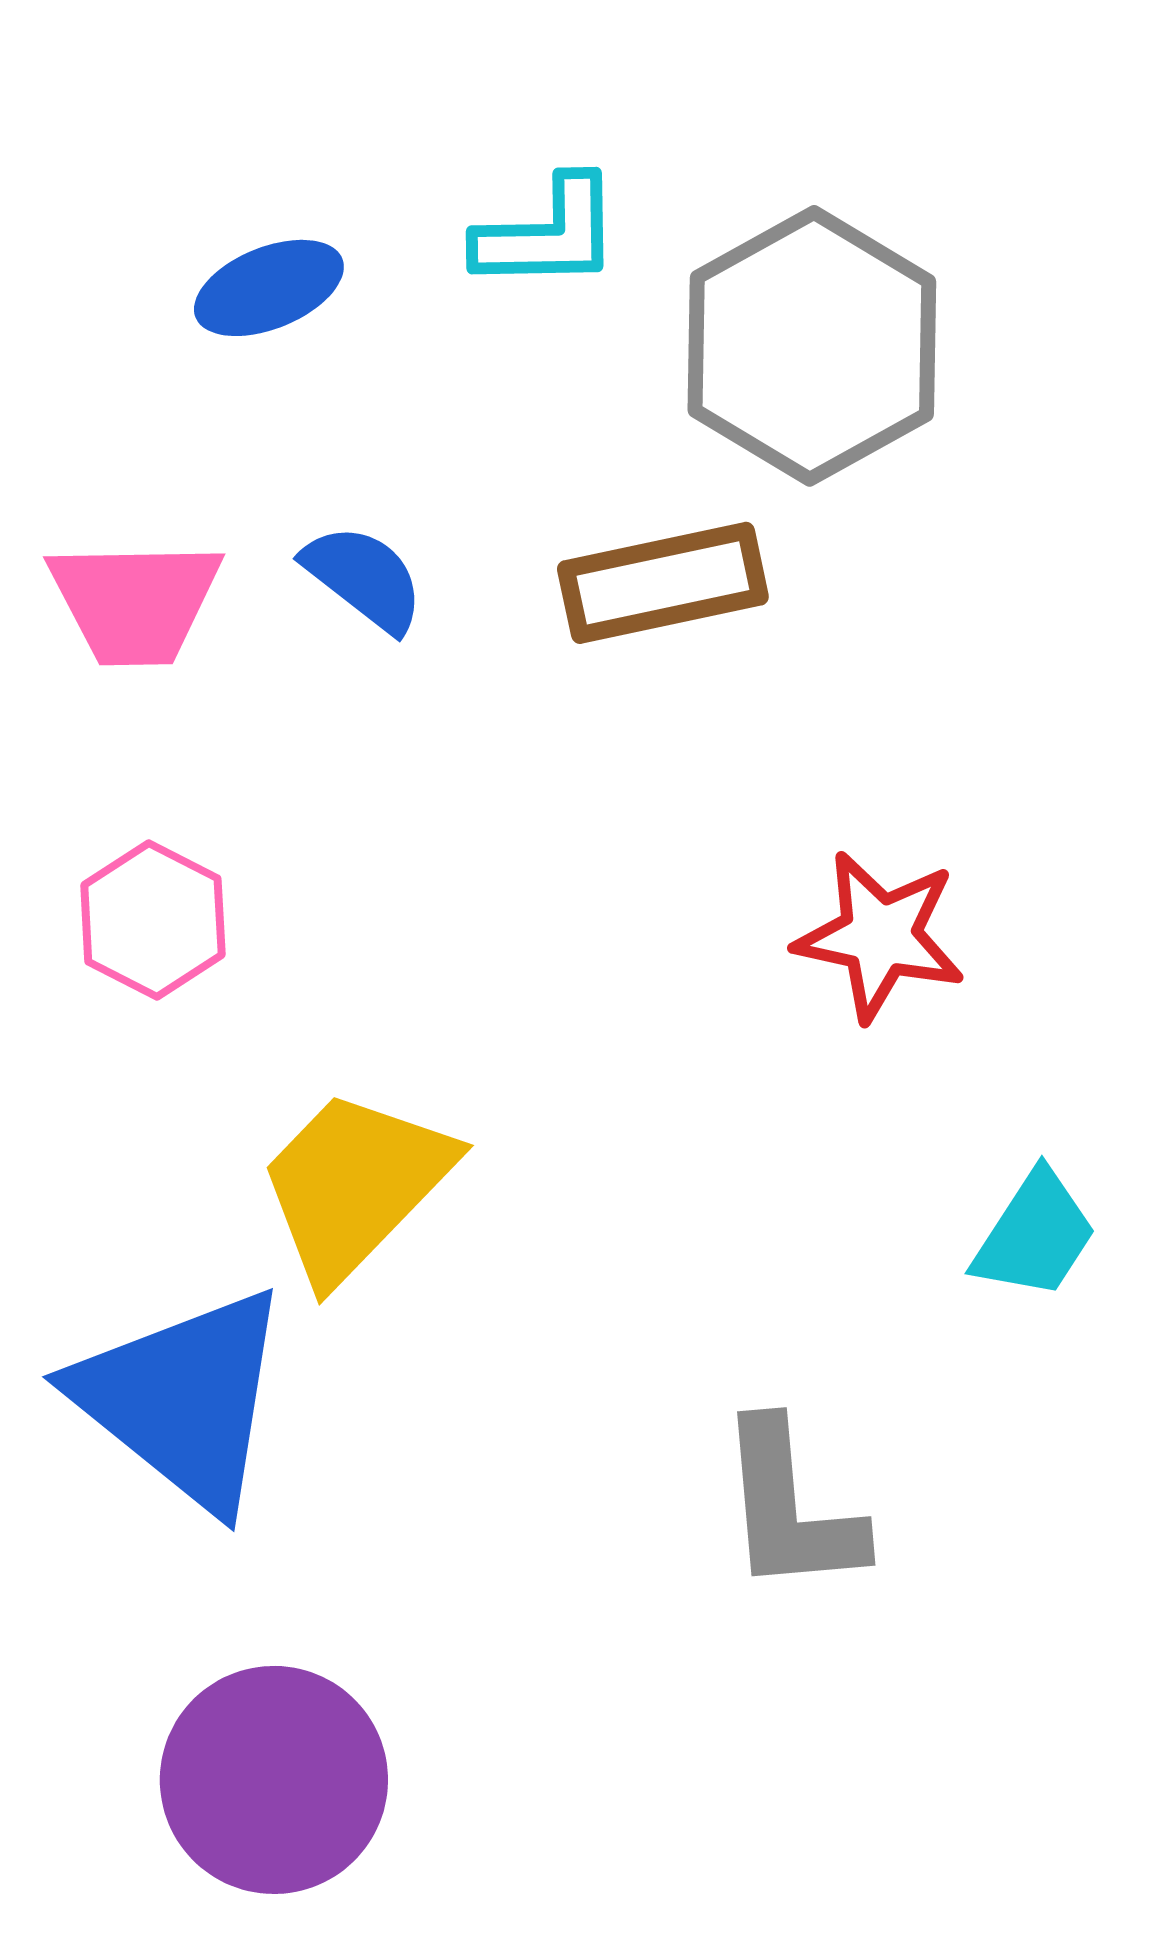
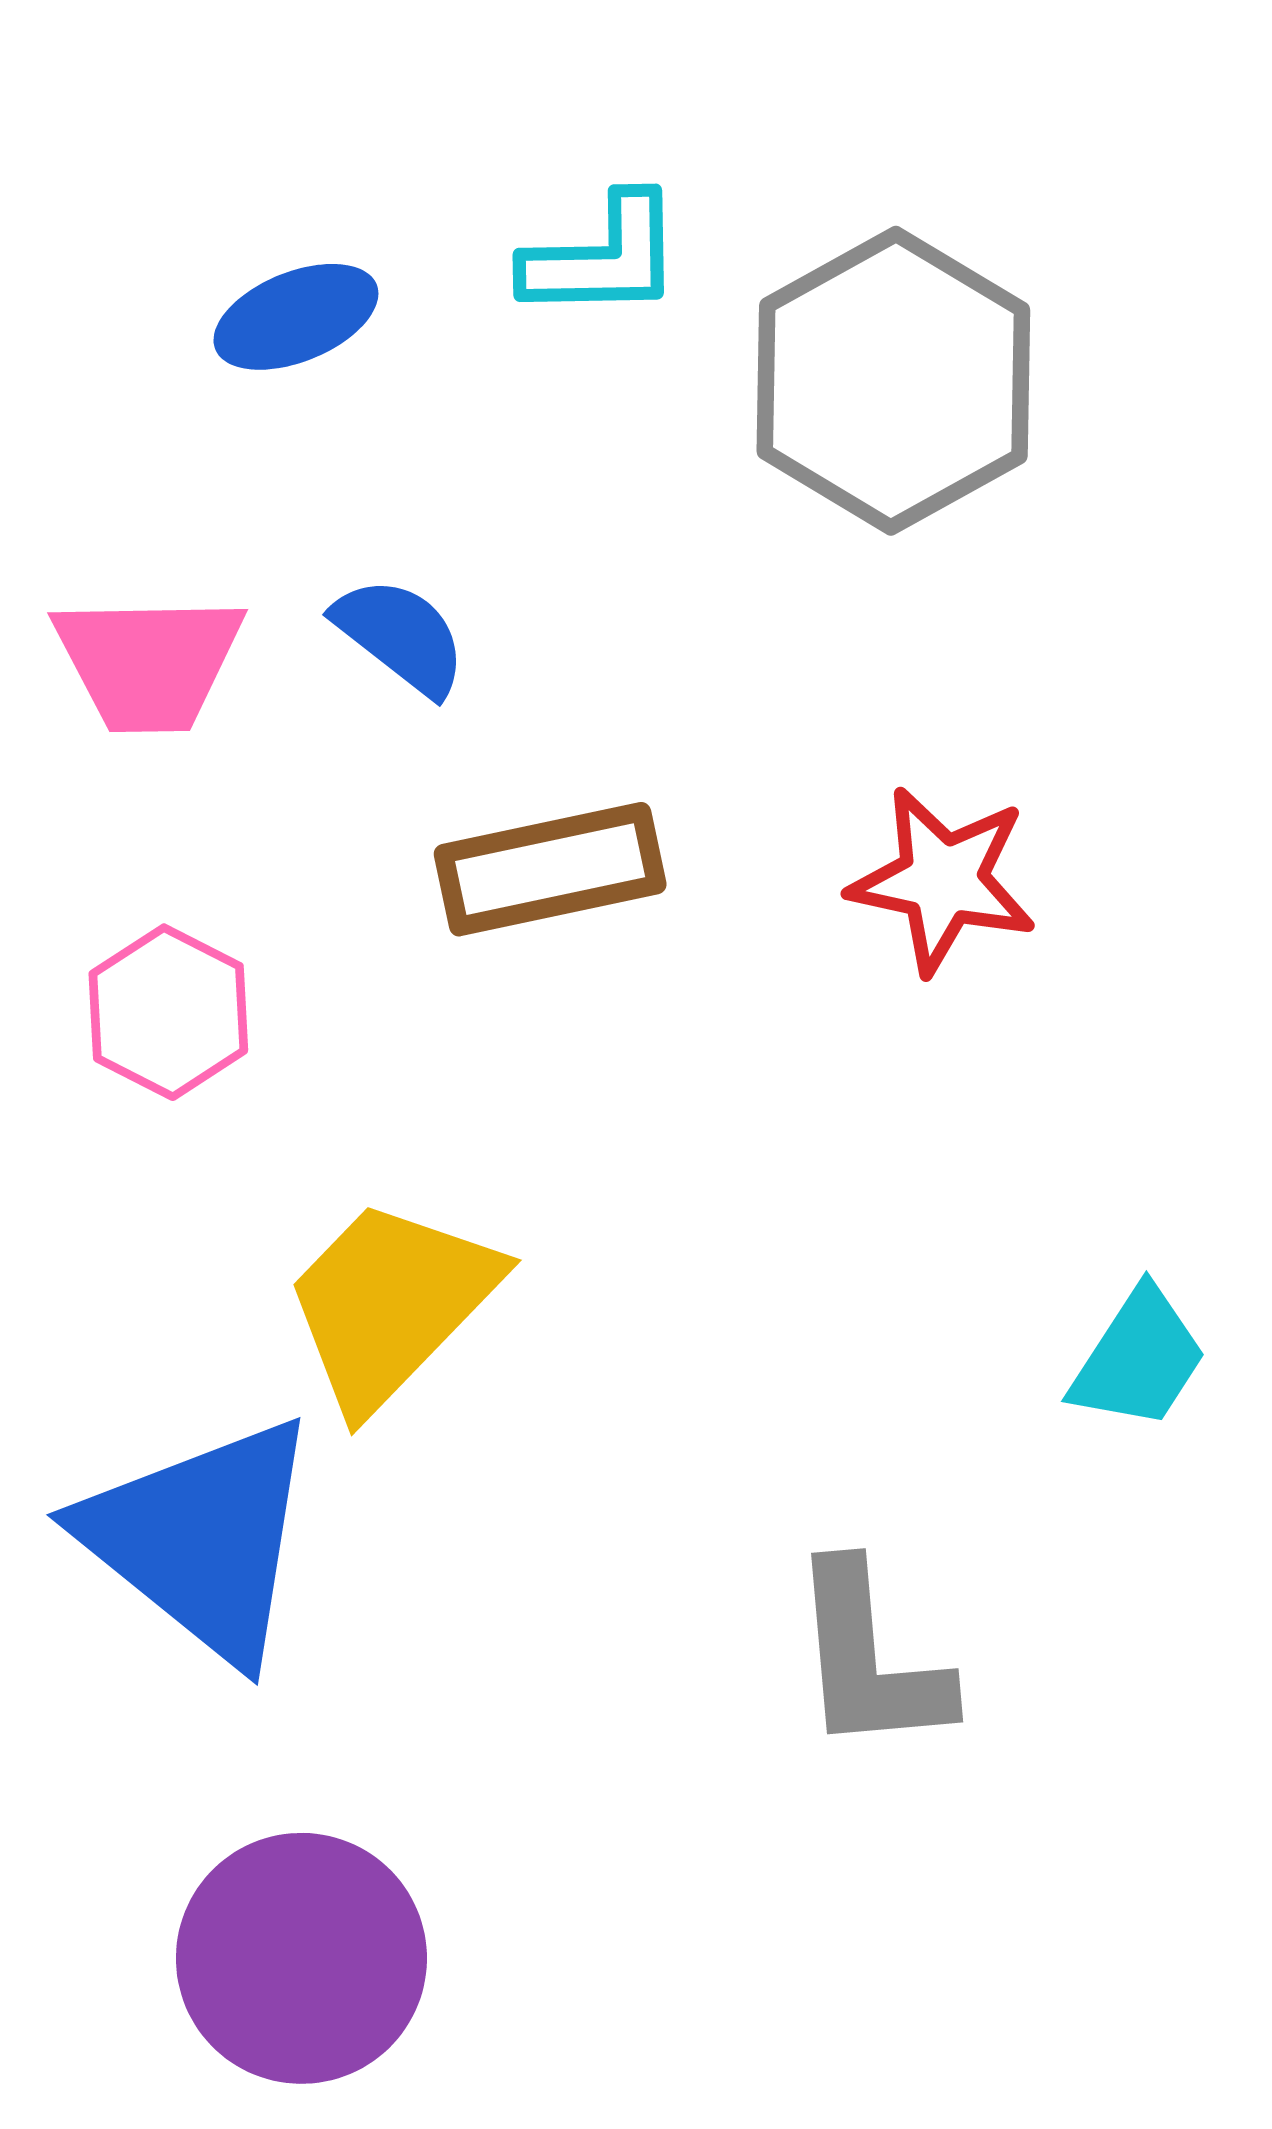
brown rectangle: (663, 583) -> (550, 869), moved
red star: (880, 936) -> (943, 880), moved

